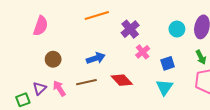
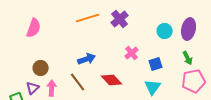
purple cross: (130, 29) -> (120, 19), moved
brown circle: (53, 59) -> (41, 68), moved
brown line: (86, 82) -> (78, 82), turned 66
pink arrow: (59, 88) -> (52, 88), turned 35

